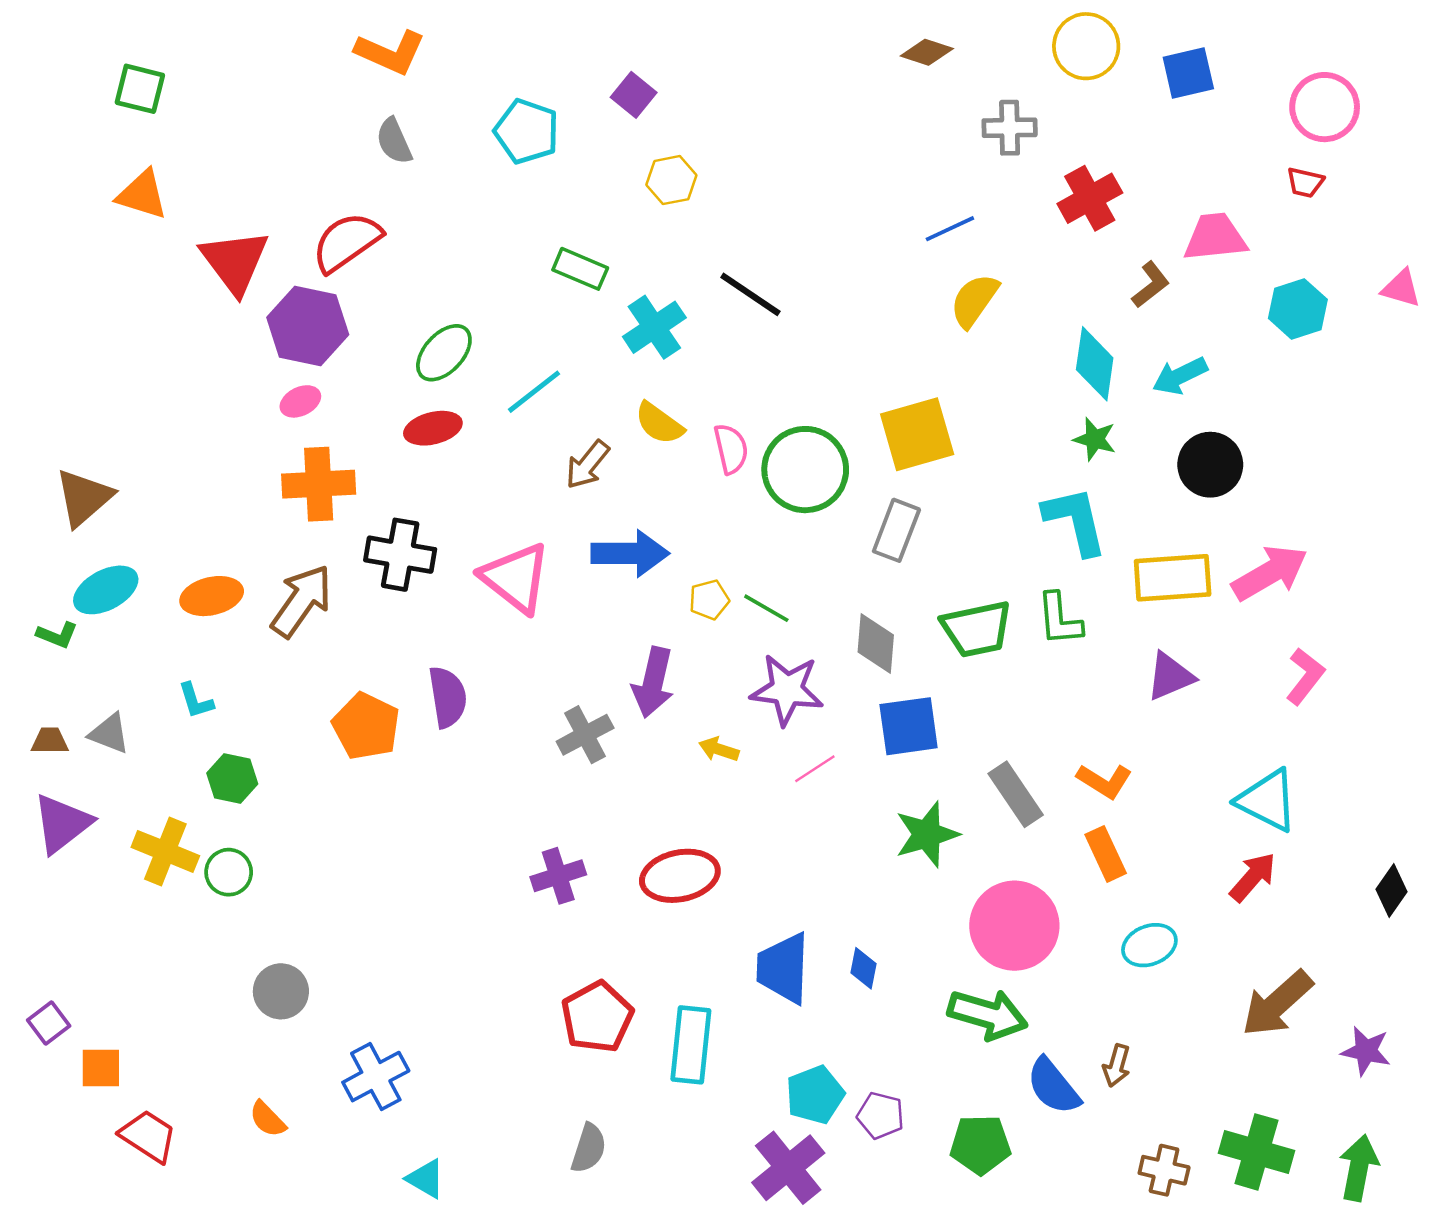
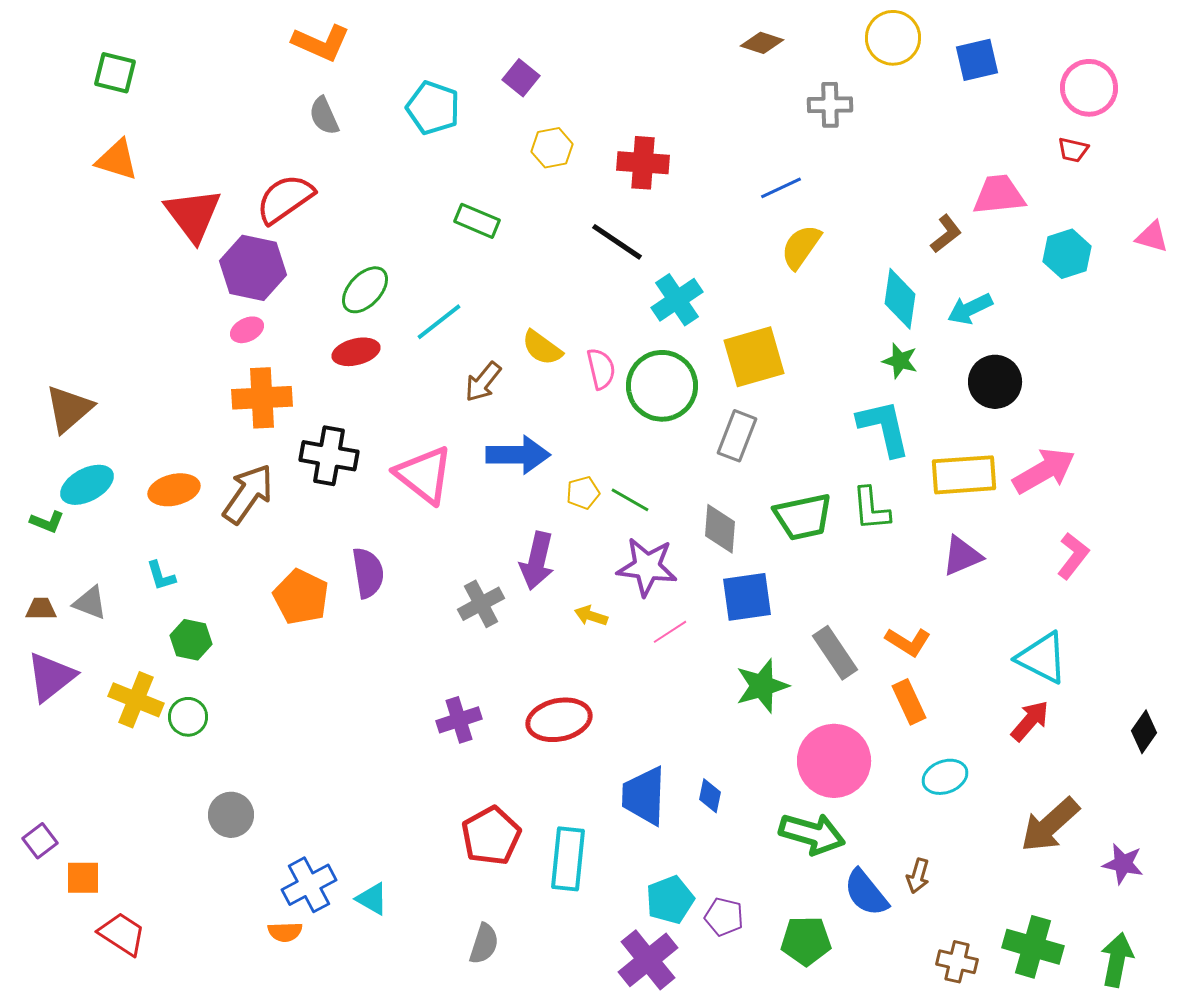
red cross: (1090, 198) -> (643, 163), moved, turned 33
cyan cross: (654, 327) -> (677, 300), moved
orange semicircle: (268, 1119) -> (285, 932), moved, turned -48
cyan triangle: (426, 1179) -> (372, 899), moved

